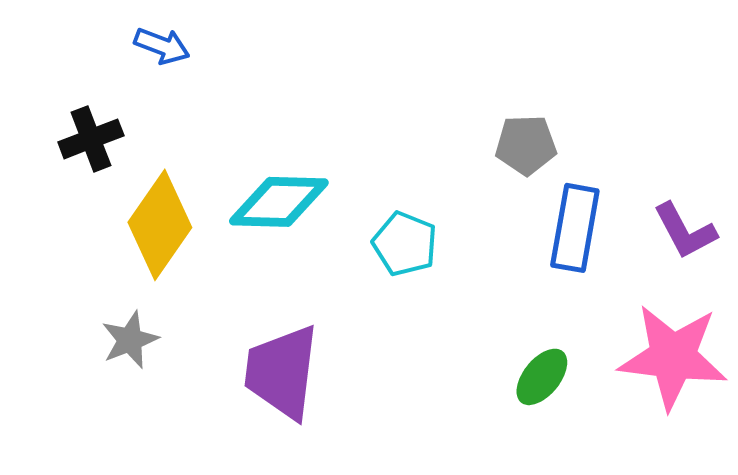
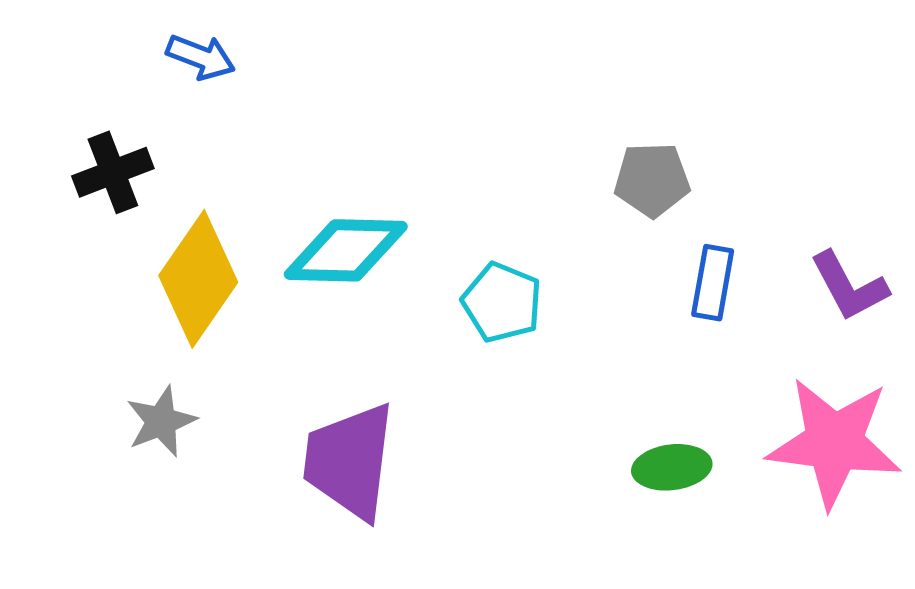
blue rectangle: (575, 228) -> (713, 283), size x0.7
green ellipse: (542, 377) -> (672, 467), turned 44

